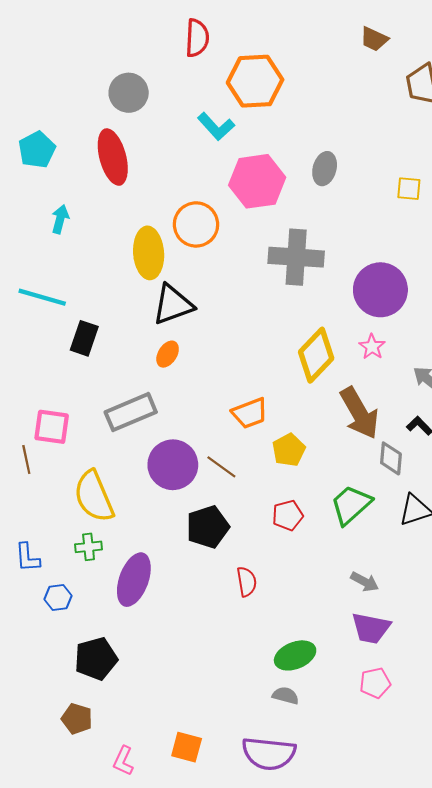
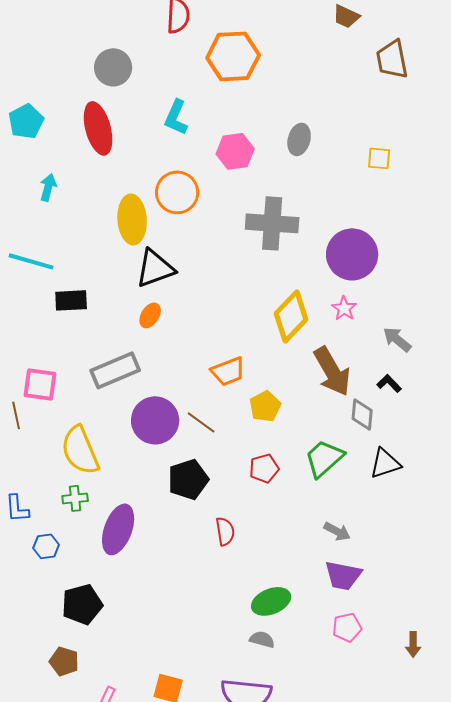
cyan L-shape: (216, 126) -> (176, 117), moved, turned 66
pink hexagon: (257, 181) -> (235, 151), size x0.7
black rectangle: (84, 338) -> (71, 300), turned 68

